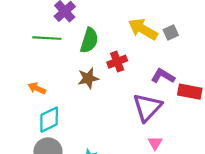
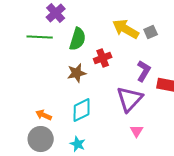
purple L-shape: (163, 76) -> (144, 71), turned 90
orange arrow: (37, 88) -> (44, 115), moved
cyan diamond: (49, 120) -> (82, 110), moved

